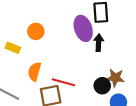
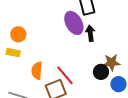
orange circle: (36, 31) -> (18, 34), moved
red line: (63, 82) -> (65, 75), turned 45

